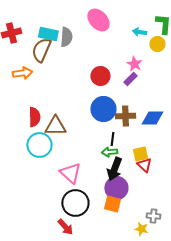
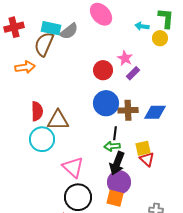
gray semicircle: (66, 37) -> (69, 31), turned 48
pink star: (134, 64) -> (125, 58), moved

